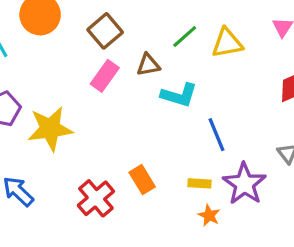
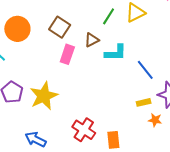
orange rectangle: (142, 180) -> (113, 140), moved, turned 42

